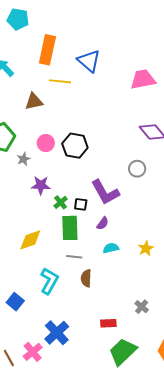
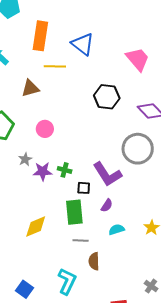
pink trapezoid: (143, 79) -> (138, 59), turned 64
black hexagon: (75, 146) -> (107, 97), moved
gray star: (24, 159) -> (25, 159), moved
gray circle: (137, 169) -> (138, 149), size x1.8
green cross: (61, 202) -> (65, 170), moved, turned -32
cyan L-shape: (49, 281) -> (67, 281), moved

